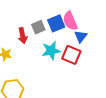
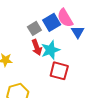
red arrow: (23, 36) -> (37, 47), moved
red square: (71, 55) -> (59, 71), moved

